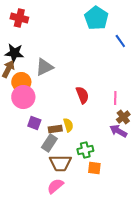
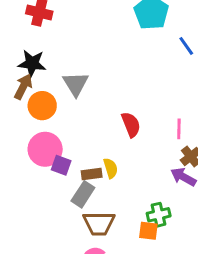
gray triangle: (44, 67) -> (76, 84), turned -36
pink circle: (23, 97) -> (45, 149), moved
green cross: (85, 150) -> (159, 215), moved

